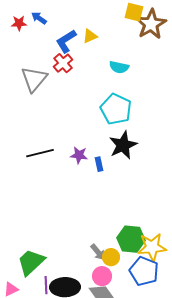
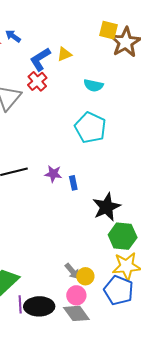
black star: (123, 145) -> (107, 207), moved
green hexagon: (131, 239) -> (123, 236), moved

